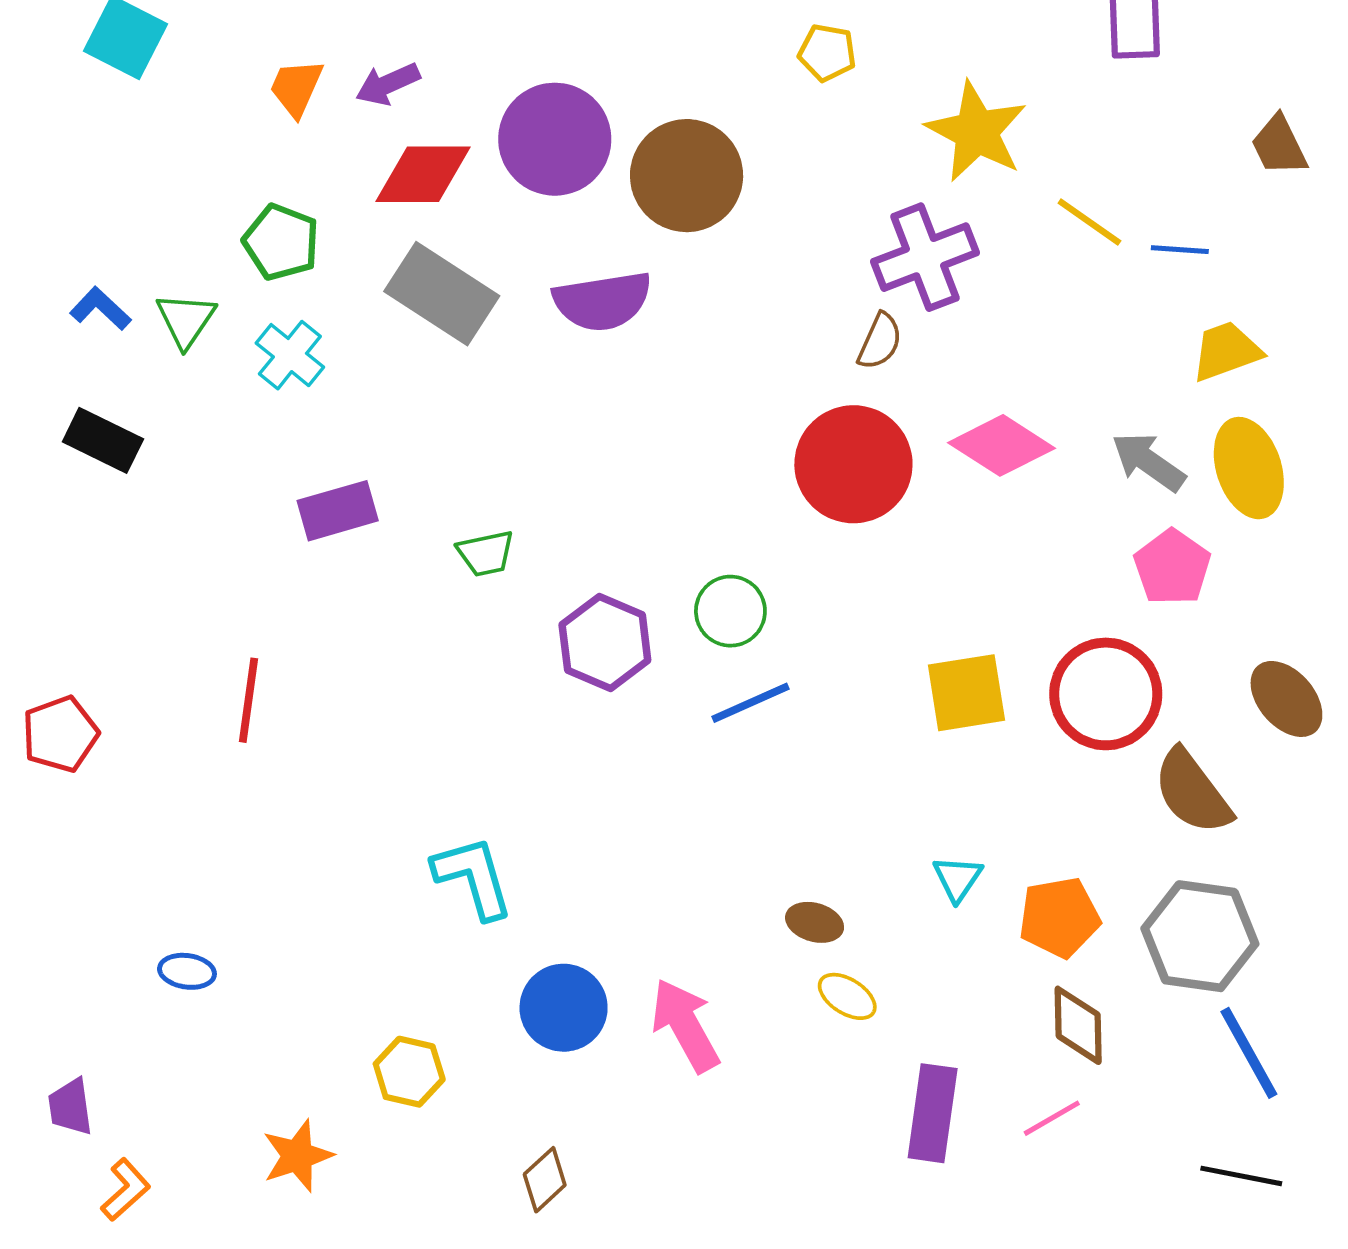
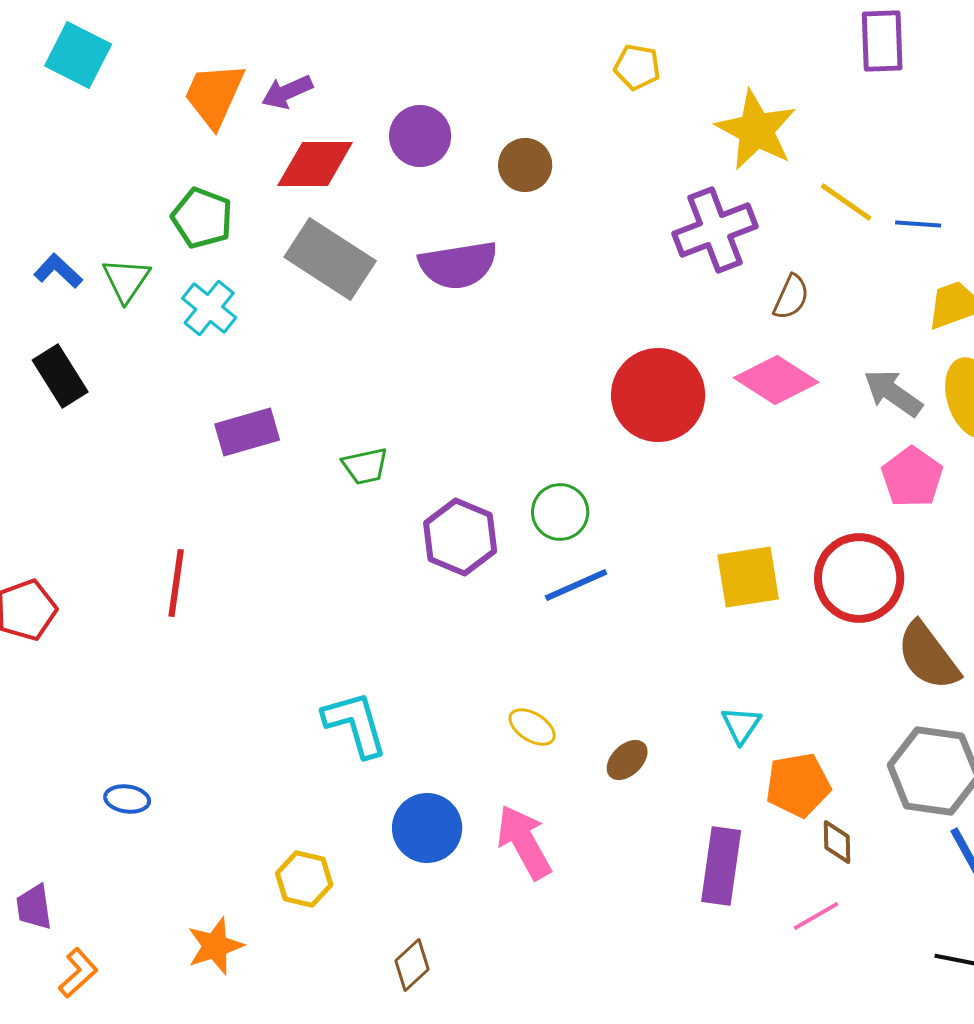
orange trapezoid: (296, 88) -> (214, 95), size x1.4
purple circle: (555, 139) -> (420, 136), size x0.7
brown circle: (687, 176) -> (525, 165), size x0.6
brown semicircle: (880, 341) -> (791, 297), moved
black rectangle: (103, 440) -> (60, 376), turned 32
orange pentagon: (1059, 917) -> (798, 785), moved
brown ellipse: (815, 922) -> (627, 760), turned -60
yellow ellipse: (847, 996) -> (532, 727), moved
brown diamond: (1078, 1025) -> (837, 842), size x0.7
purple rectangle: (933, 1113) -> (721, 866), moved

